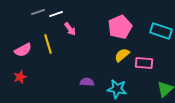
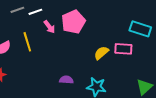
pink pentagon: (120, 27) -> (73, 22), moved
pink rectangle: (144, 63) -> (123, 49), moved

